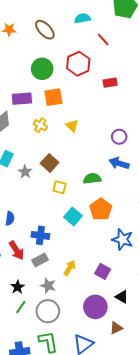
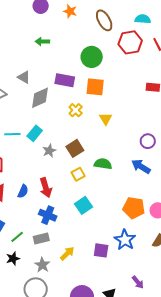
red hexagon: (78, 64) -> (130, 42), moved
green semicircle: (92, 179) -> (103, 164), moved
yellow square: (59, 187) -> (78, 174), turned 32
orange pentagon: (101, 209) -> (134, 208), moved, turned 30
red arrow: (17, 250) -> (46, 188), moved
purple square: (103, 271) -> (101, 250), moved, turned -35
green line: (21, 307) -> (17, 237), moved

